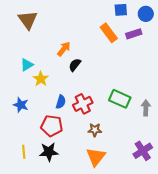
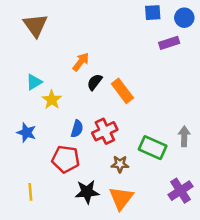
orange rectangle: (109, 33) -> (122, 91), moved
green rectangle: (120, 99) -> (153, 148), moved
black star: (49, 152) -> (87, 192), moved

